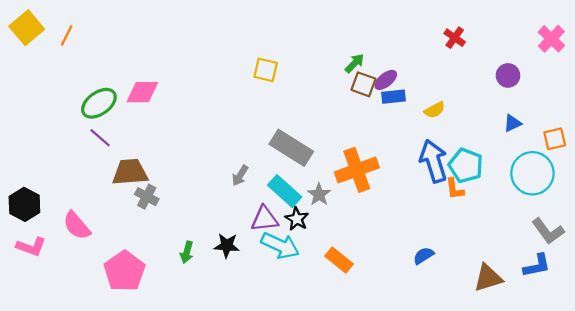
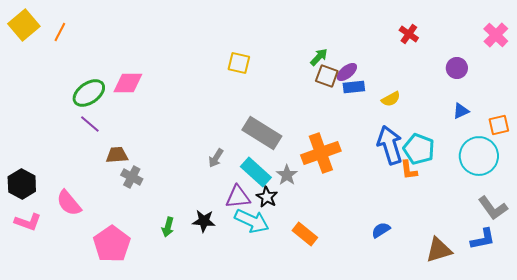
brown trapezoid: (130, 172) -> (117, 155), size x0.7

